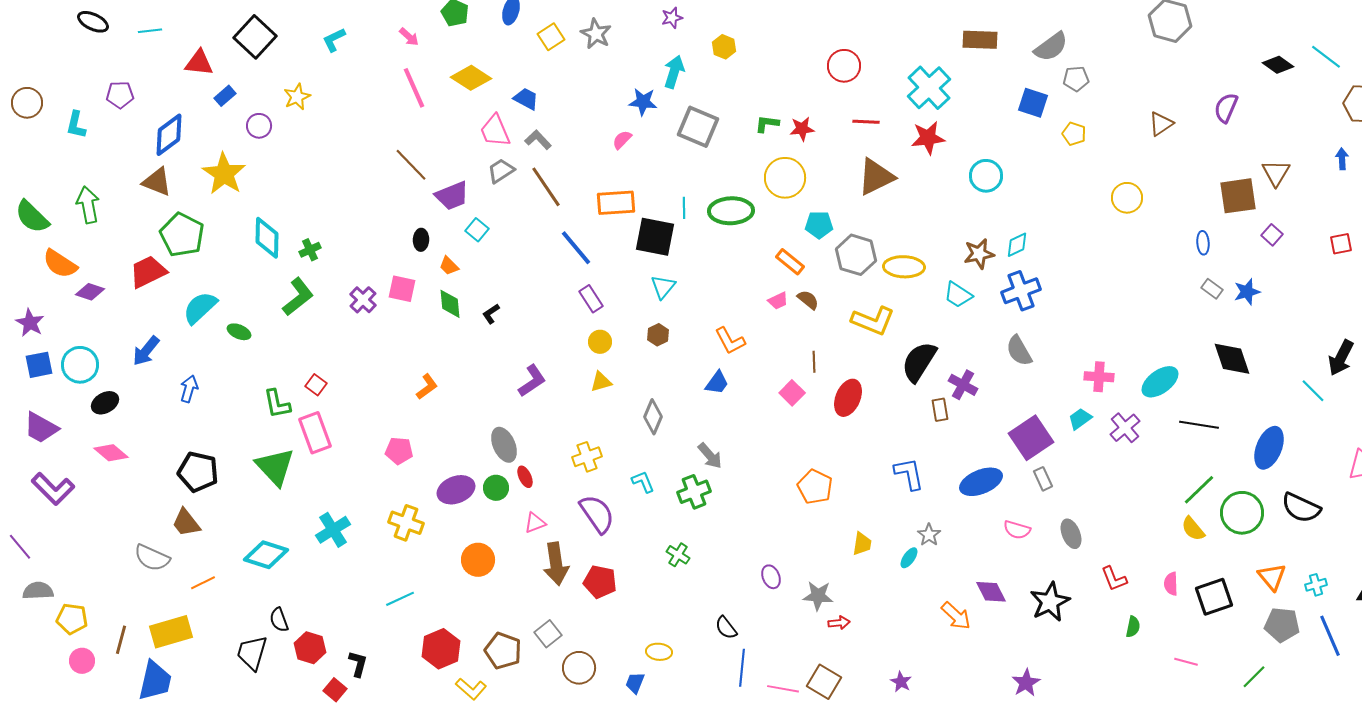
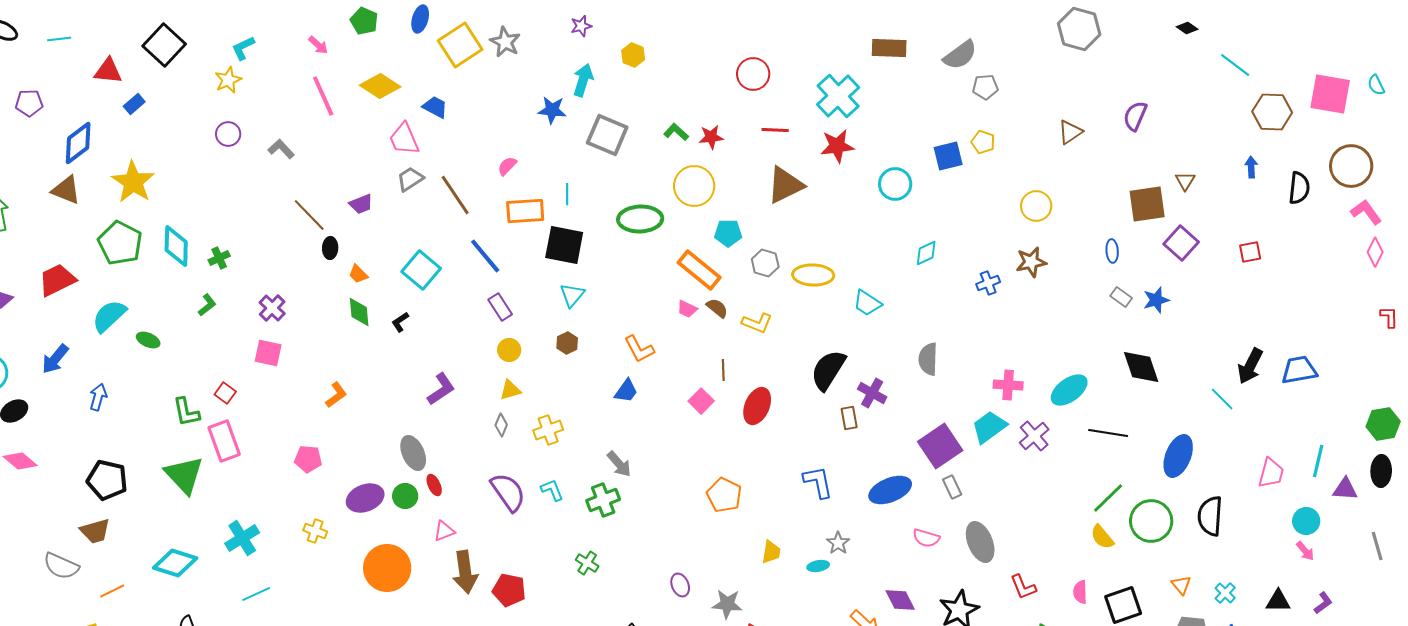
yellow square: (551, 37) -> (460, 45), size x1.6
black diamond: (1278, 65) -> (1187, 28), moved, size x0.7
yellow star: (297, 97) -> (228, 80), moved
blue square: (1033, 103) -> (948, 156), moved, turned -32
green L-shape: (767, 124) -> (676, 132), turned 35
purple circle: (259, 126) -> (228, 134), moved
gray L-shape: (538, 140) -> (281, 149), moved
pink semicircle: (622, 140) -> (507, 166), moved
brown line: (411, 165) -> (309, 215), moved
brown triangle: (1276, 173) -> (1185, 181), size x0.7
purple trapezoid: (452, 196) -> (361, 204), size x0.7
cyan line: (684, 208) -> (567, 194), moved
cyan square: (477, 230) -> (421, 270), moved, size x1.6
green pentagon: (182, 235) -> (120, 243), moved
purple square: (1272, 235) -> (1181, 243), size x1.6
brown star: (979, 254) -> (1031, 262), moved
gray hexagon: (856, 255) -> (765, 263), size x0.7
orange rectangle: (790, 262) -> (699, 270), size x1.5
pink square: (402, 289) -> (268, 353), moved
blue cross: (1021, 291) -> (988, 283), moved, size x0.6
green L-shape: (298, 297) -> (207, 305), size x0.6
pink trapezoid: (778, 301) -> (687, 309), turned 50
yellow L-shape: (873, 321) -> (757, 323), moved, size x0.7
gray semicircle: (1019, 351) -> (928, 359), turned 32
gray diamond: (653, 417) -> (501, 425), moved, size x0.7
cyan trapezoid: (1080, 419) -> (989, 427), size x1.5
yellow cross: (587, 457) -> (548, 430), moved
black semicircle: (1301, 508) -> (1210, 516), turned 69
purple semicircle: (597, 514) -> (508, 492), moved
brown trapezoid: (186, 523) -> (95, 531), turned -68
yellow cross: (406, 523) -> (315, 531), size x0.7
gray ellipse: (1071, 534) -> (980, 542), size x1.4
cyan ellipse: (909, 558) -> (818, 566), turned 45
orange circle: (478, 560) -> (387, 568), size x1.4
orange triangle: (1272, 577) -> (1181, 585), size x0.7
cyan cross: (1316, 585) -> (1225, 593), turned -30
cyan line: (400, 599) -> (256, 594), moved

